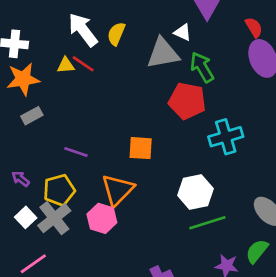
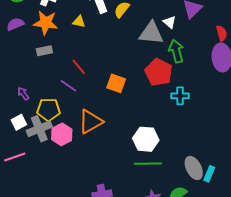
red line: (83, 64) -> (79, 67), moved
cyan cross: (226, 137) -> (180, 96), moved, size x0.7
orange square: (141, 148) -> (116, 83), moved
pink hexagon: (102, 218) -> (62, 134), moved

